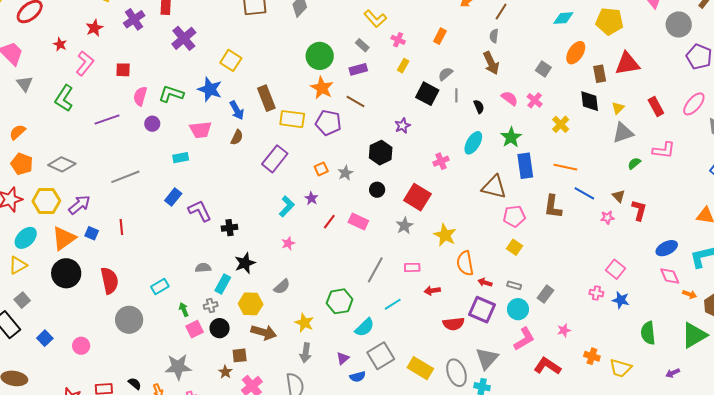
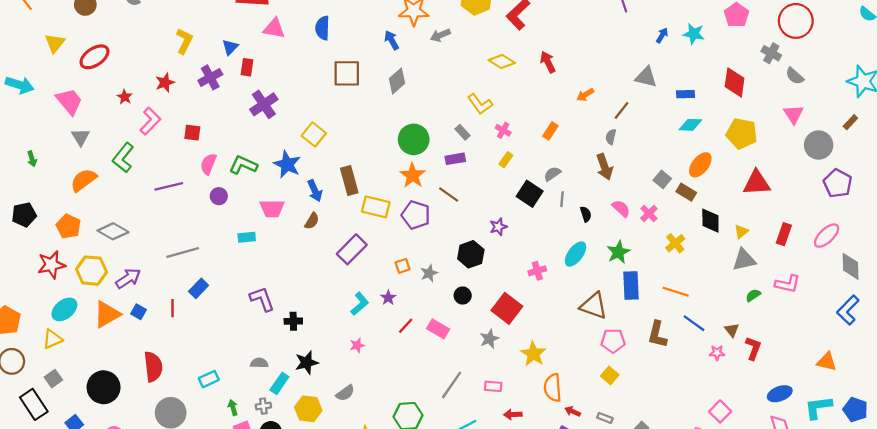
brown rectangle: (600, 74) -> (686, 192), moved, turned -54
red rectangle: (656, 106) -> (784, 234), turned 42
orange semicircle: (17, 132) -> (84, 180), moved, size x1.4
blue rectangle: (173, 197) -> (199, 288), moved
black circle: (66, 273) -> (104, 387), moved

